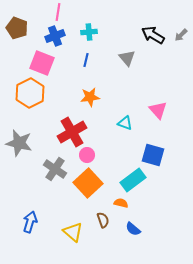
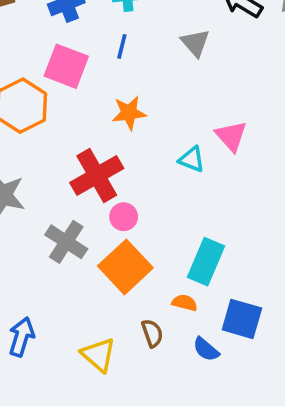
pink square: (42, 63) -> (66, 66), moved
pink triangle: (158, 110) -> (231, 136), moved
blue square: (153, 155) -> (242, 319), moved
cyan rectangle: (133, 180) -> (206, 262), turned -30

